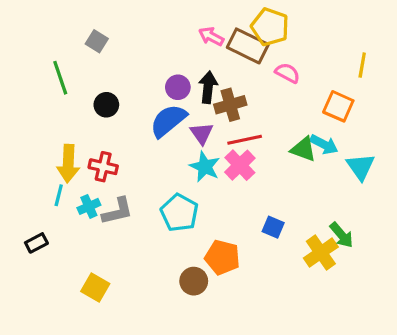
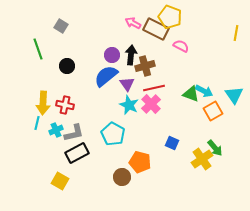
yellow line: (362, 65) -> (236, 33), moved
orange square: (338, 106) -> (213, 111), moved, turned 36
cyan triangle: (361, 167) -> (234, 95), moved
black rectangle: (36, 243) -> (77, 153), moved, size x1.6

